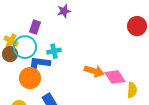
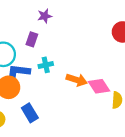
purple rectangle: (35, 27) -> (32, 39), moved
cyan cross: (54, 51) -> (46, 65), moved

